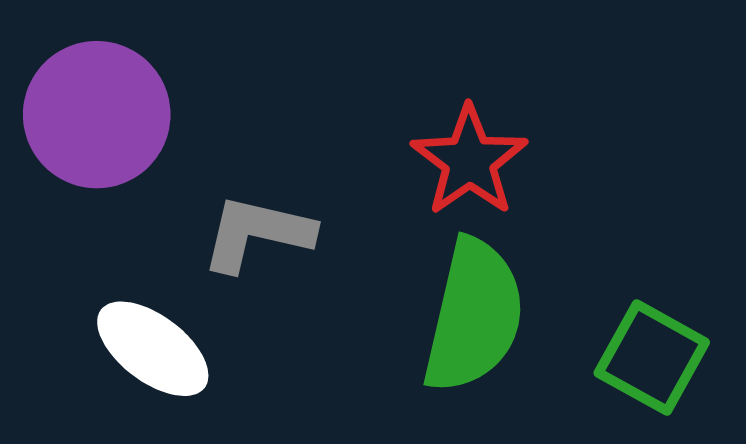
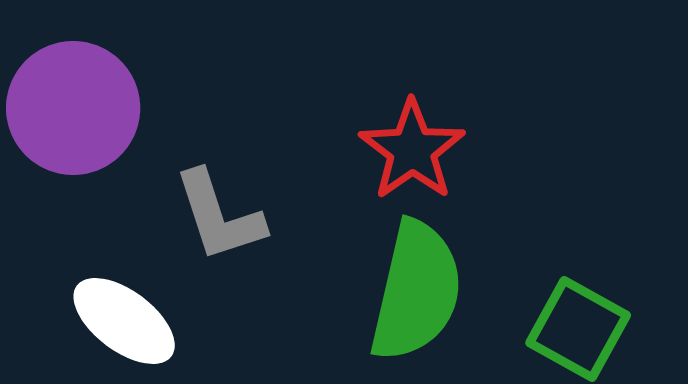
gray L-shape: (257, 233) -> (219, 216), turned -121

